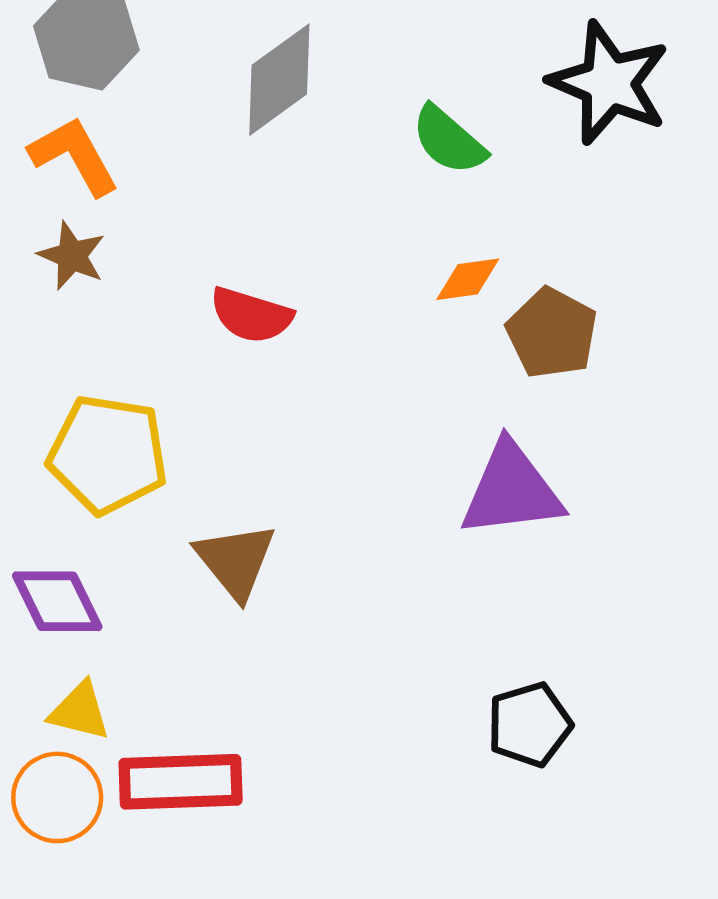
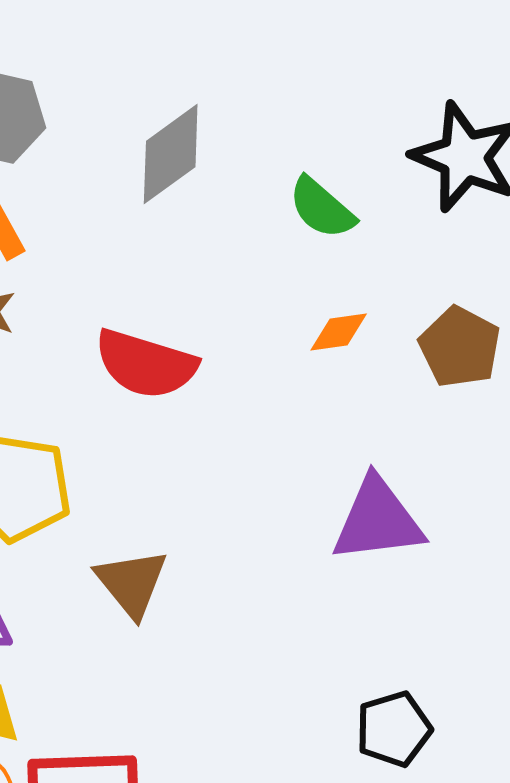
red semicircle: (251, 315) -> (146, 364), size x1.4
brown pentagon: (552, 333) -> (460, 347), moved

